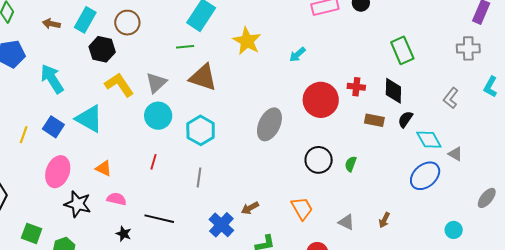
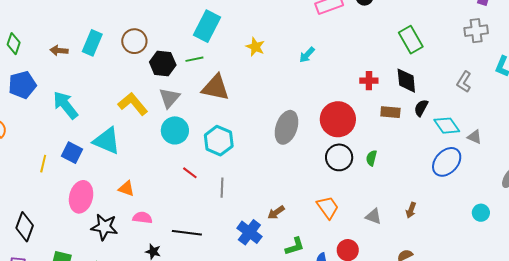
yellow star: (247, 41) -> (255, 47), size x0.7
black hexagon: (102, 49) -> (163, 64), moved
red circle: (321, 100) -> (338, 119), moved
red line: (153, 162) -> (190, 173), moved, turned -63

